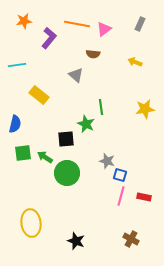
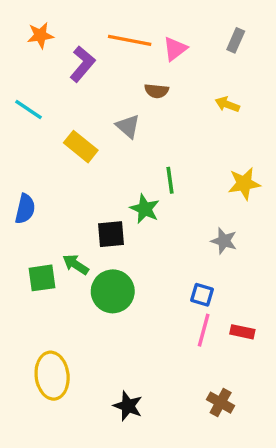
cyan line: (17, 65) -> (29, 109), turned 42
yellow rectangle: (39, 95) -> (81, 147), moved
green square: (23, 153) -> (42, 278), moved
gray star: (107, 161) -> (224, 241), moved

